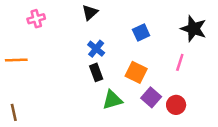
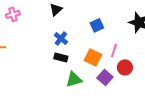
pink line: (180, 62) -> (114, 50), moved
black rectangle: (96, 72) -> (61, 57), turned -56
red circle: (176, 105) -> (125, 67), moved

